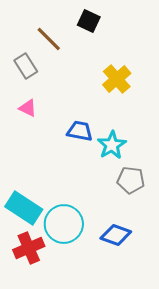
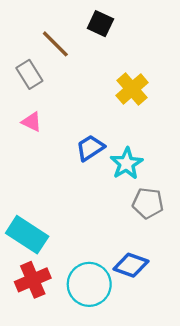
blue trapezoid: (80, 131) -> (90, 148), turned -44
cyan circle: (64, 224) -> (89, 284), moved

